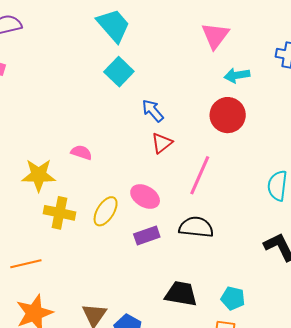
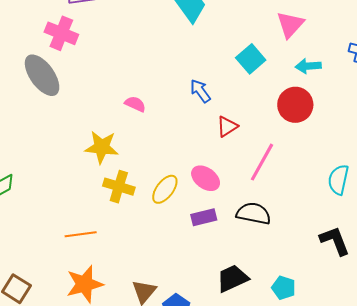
cyan square: (119, 72) -> (251, 59), moved
blue arrow: (153, 111) -> (200, 91), moved
pink semicircle: (81, 152) -> (135, 104), moved
black trapezoid: (181, 294) -> (232, 278), turned -40

